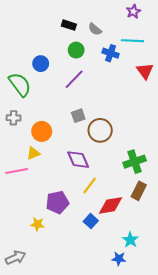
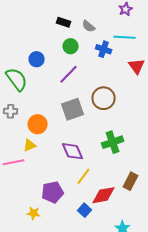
gray square: (78, 116) -> (73, 109), size x1.6
brown circle: (100, 130) -> (104, 98), moved
green cross: (135, 162) -> (113, 142), moved

